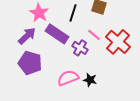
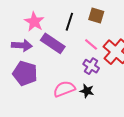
purple arrow: (27, 36) -> (22, 45), turned 48
purple cross: (80, 48) -> (91, 66), moved

